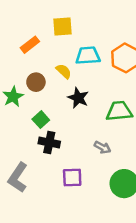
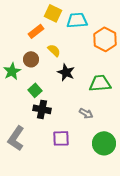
yellow square: (63, 27) -> (53, 13), turned 30
orange rectangle: (30, 45) -> (36, 31), moved
cyan trapezoid: (88, 56) -> (77, 20), moved

